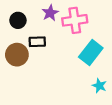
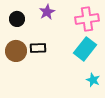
pink cross: (75, 20) -> (87, 19), moved
black rectangle: (37, 42) -> (38, 48), moved

